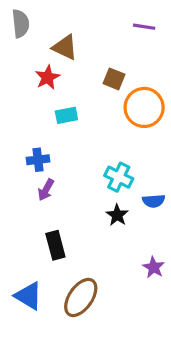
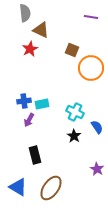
gray semicircle: (21, 24) -> (25, 13), moved
cyan rectangle: (66, 115) -> (42, 104), moved
blue semicircle: (154, 201) -> (97, 127), turned -120

